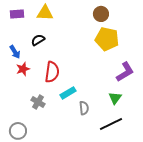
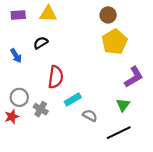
yellow pentagon: (107, 39) -> (114, 42), turned 30
red star: (23, 69) -> (12, 117), moved
gray semicircle: (84, 108) -> (90, 116), turned -56
gray circle: (18, 131) -> (19, 97), moved

